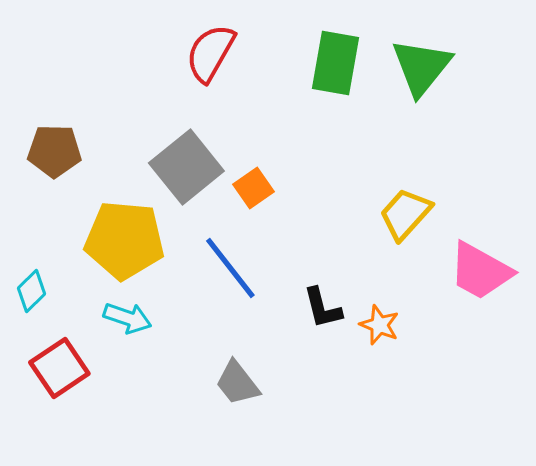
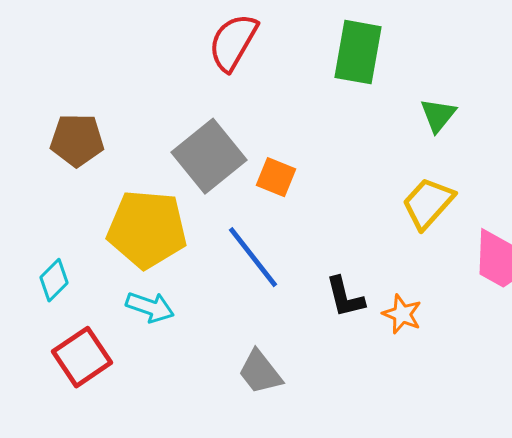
green triangle: (421, 67) -> (438, 115), moved, size x0.6
orange square: (253, 188) -> (276, 177), turned -33

